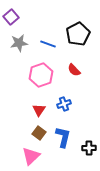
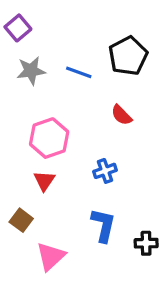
pink hexagon: (41, 75) -> (49, 138), moved
red triangle: (39, 110) -> (44, 181), moved
brown square: (39, 133) -> (21, 220), moved

